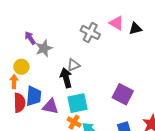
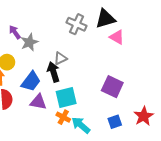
pink triangle: (116, 23) -> (117, 37), moved
black triangle: (135, 29) -> (105, 19), moved, size x1.5
blue trapezoid: (34, 96) -> (31, 81), moved, turned 35

